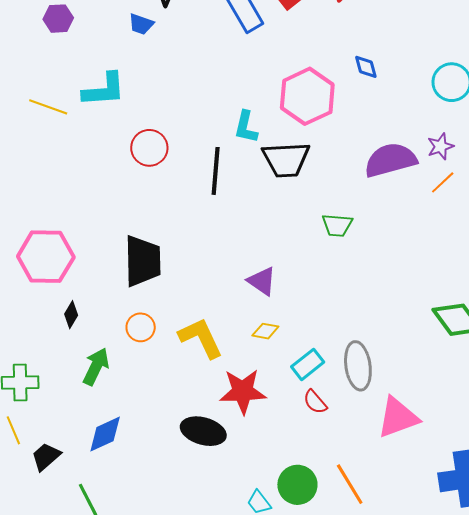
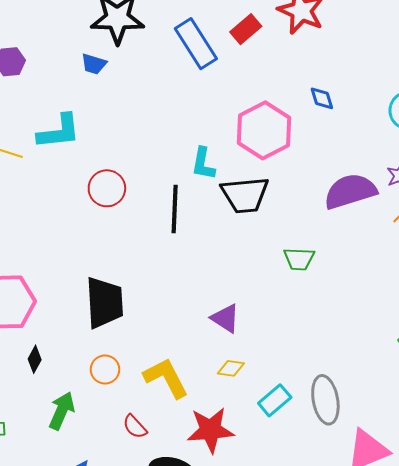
red semicircle: (315, 402) -> (135, 427), moved

